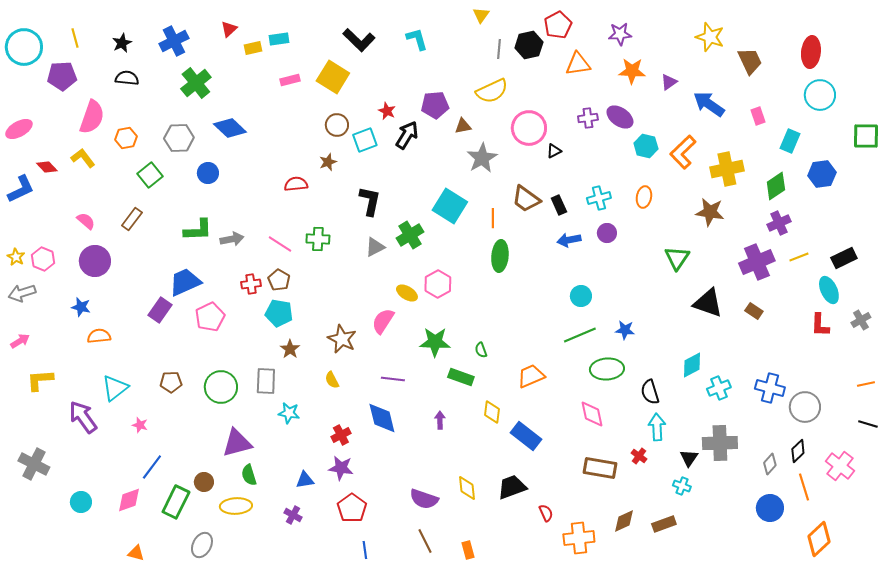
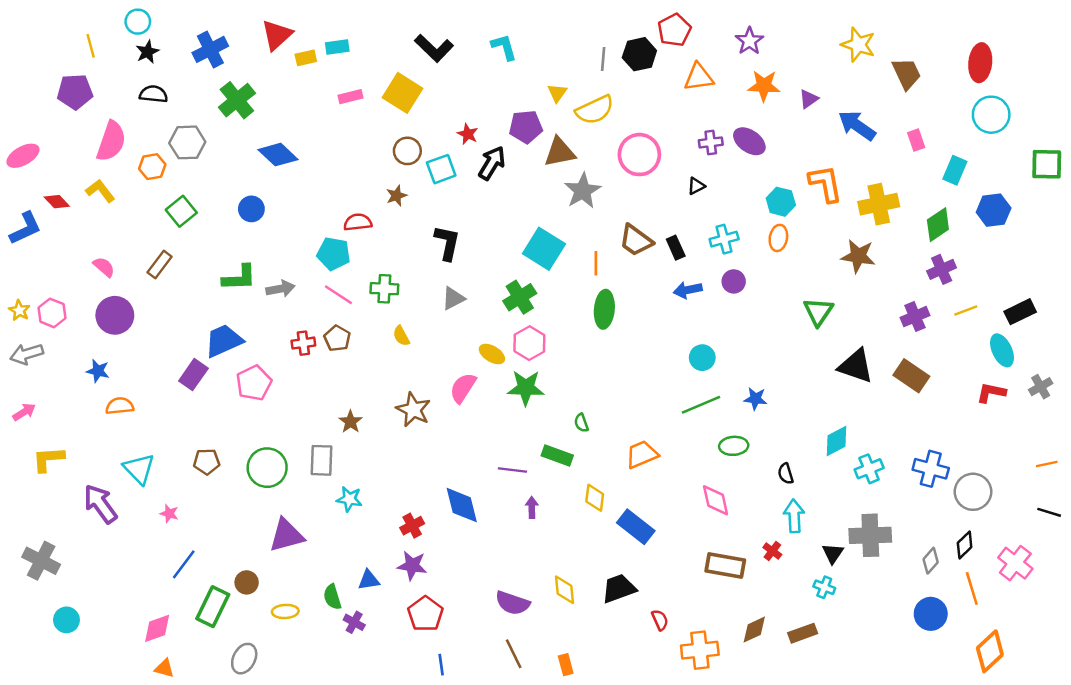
yellow triangle: (481, 15) -> (557, 93), moved
red triangle: (229, 29) -> (277, 35), size x1.6
purple star: (620, 34) -> (749, 41), turned -30
cyan circle: (24, 47) -> (138, 22), moved, size x0.6
brown triangle: (463, 126) -> (560, 152), size x1.6
gray hexagon: (179, 138) -> (187, 142), moved
cyan hexagon: (646, 146) -> (781, 202), moved
black triangle: (554, 151) -> (696, 186), moved
orange L-shape: (683, 152) -> (826, 184), turned 124
green cross: (410, 235) -> (520, 297), moved
purple cross: (757, 262) -> (915, 317), size x0.7
brown rectangle: (754, 311) -> (911, 376), size x1.6
cyan pentagon: (279, 313) -> (334, 254), moved
red L-shape: (820, 325) -> (991, 393), turned 100
green star: (435, 342) -> (526, 388), moved
green ellipse: (607, 369) -> (734, 446), size x0.7
purple line: (393, 379) -> (512, 470), moved
yellow semicircle: (332, 380) -> (401, 336), moved
cyan triangle: (115, 388) -> (139, 469), turned -36
black semicircle: (650, 392) -> (786, 474), size x0.7
green semicircle: (249, 475) -> (332, 597), moved
pink diamond: (129, 500) -> (157, 628), moved
cyan circle: (81, 502) -> (66, 620), moved
yellow ellipse: (236, 506) -> (285, 611), size x0.7

